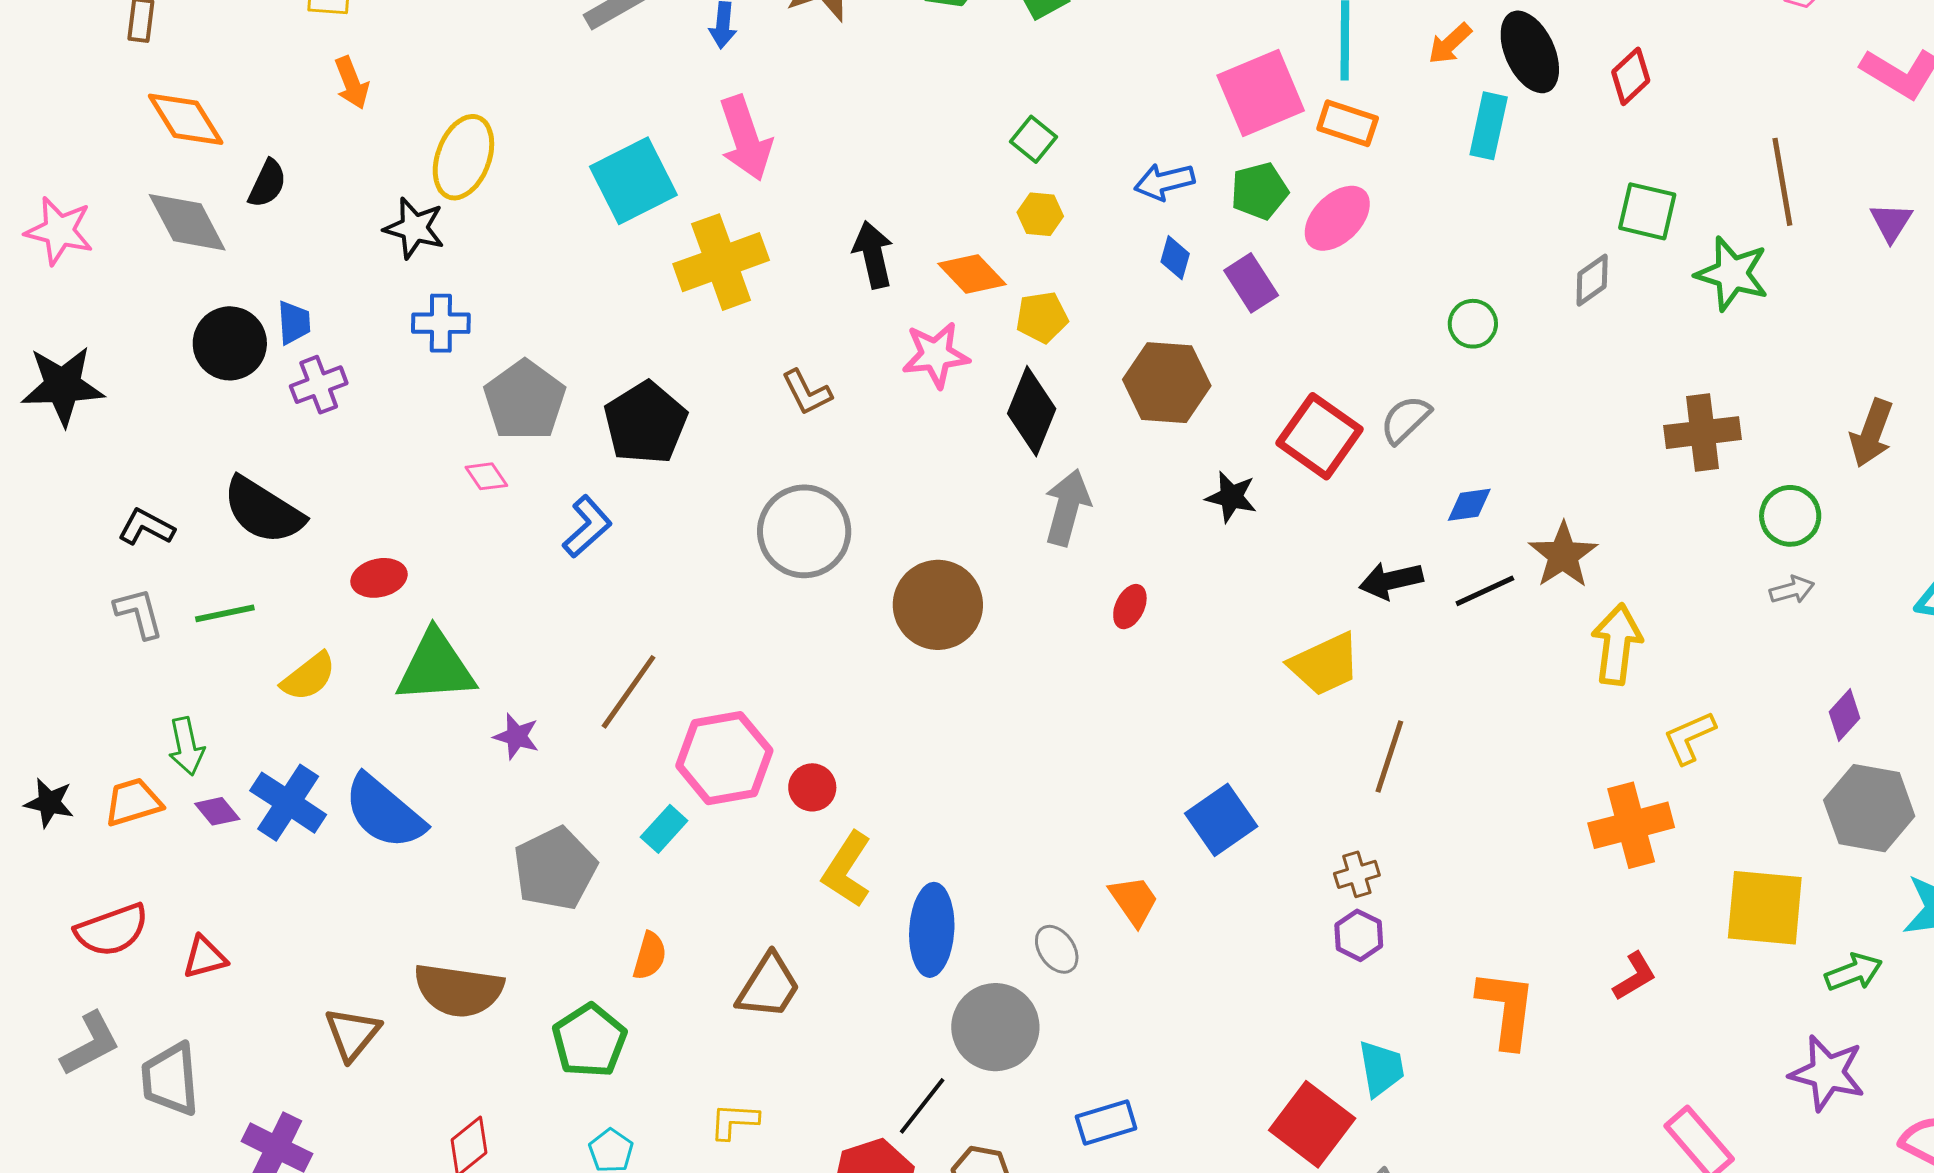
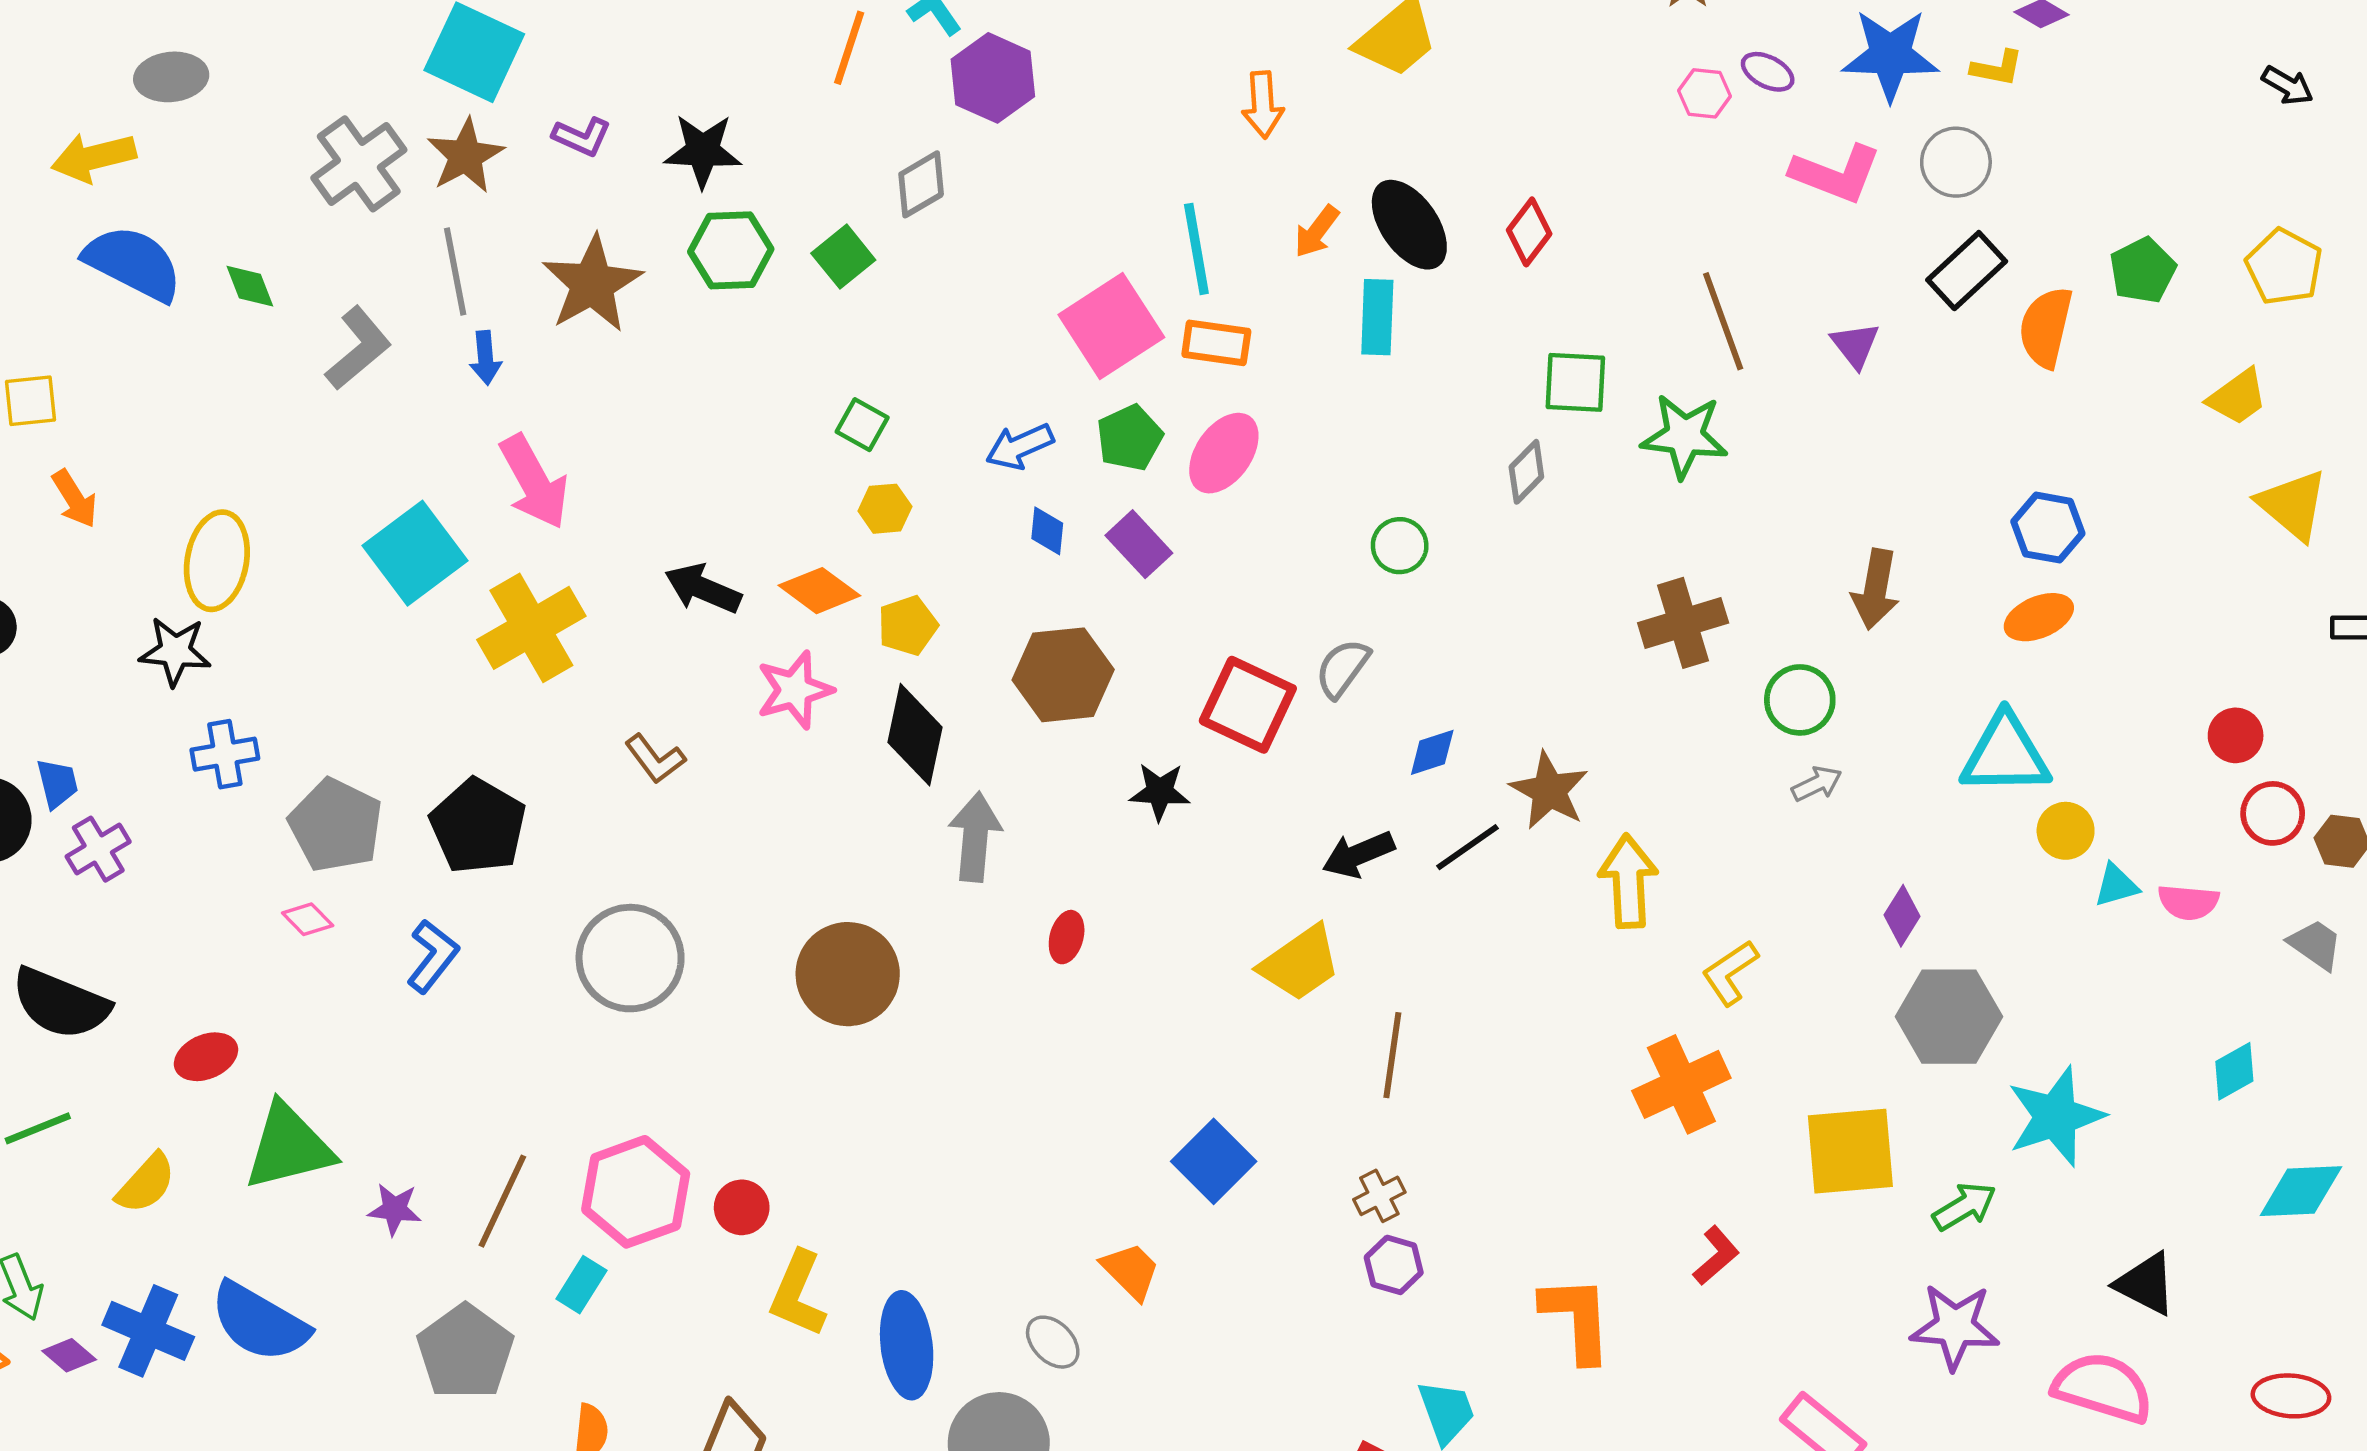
black arrow: (873, 255) -> (703, 589), turned -44
gray circle: (804, 531) -> (630, 958), moved
brown line: (629, 692) -> (502, 1201), moved

